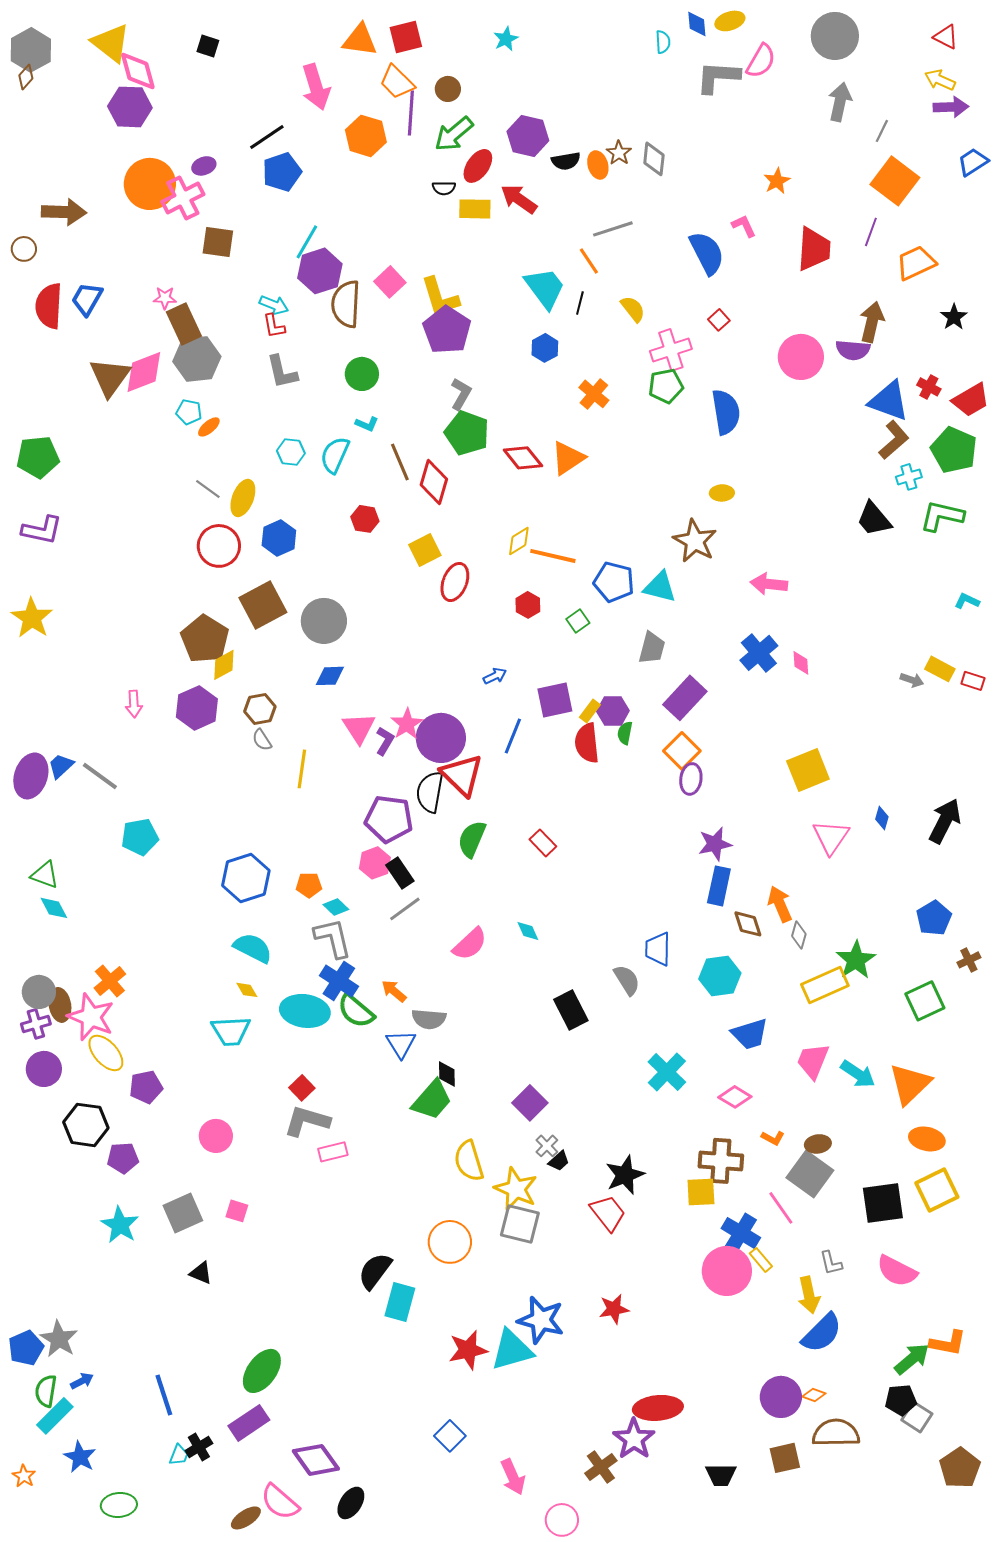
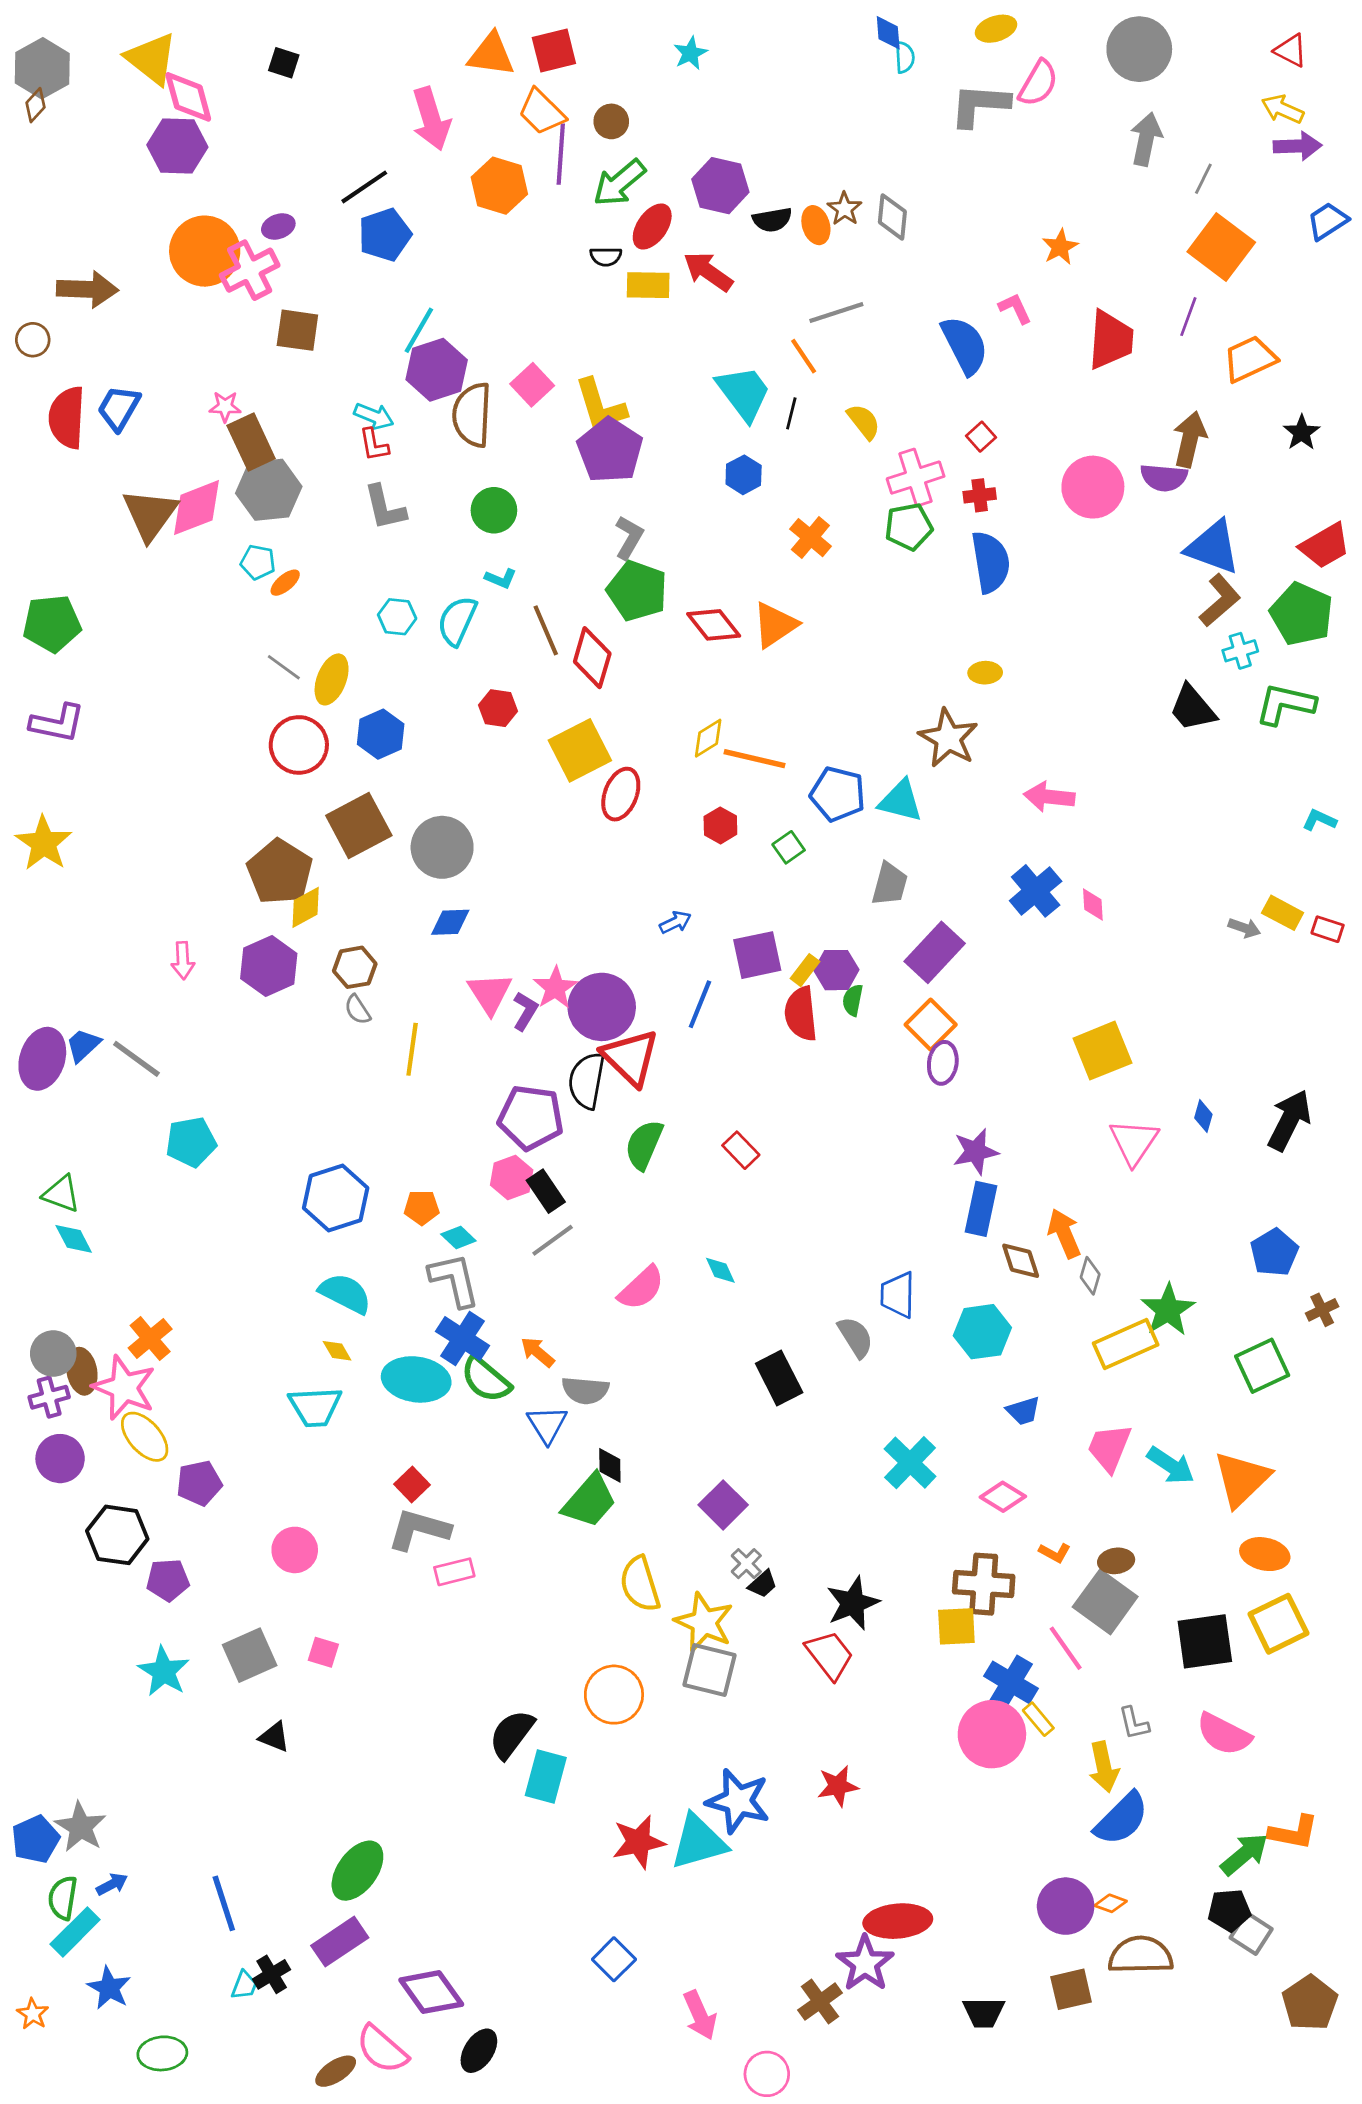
blue diamond: (697, 24) -> (888, 33), moved
red cross: (929, 387) -> (980, 495), moved, turned -35
yellow square: (425, 550) -> (580, 750), size x1.4
blue trapezoid: (750, 1034) -> (1023, 1411), size x0.7

